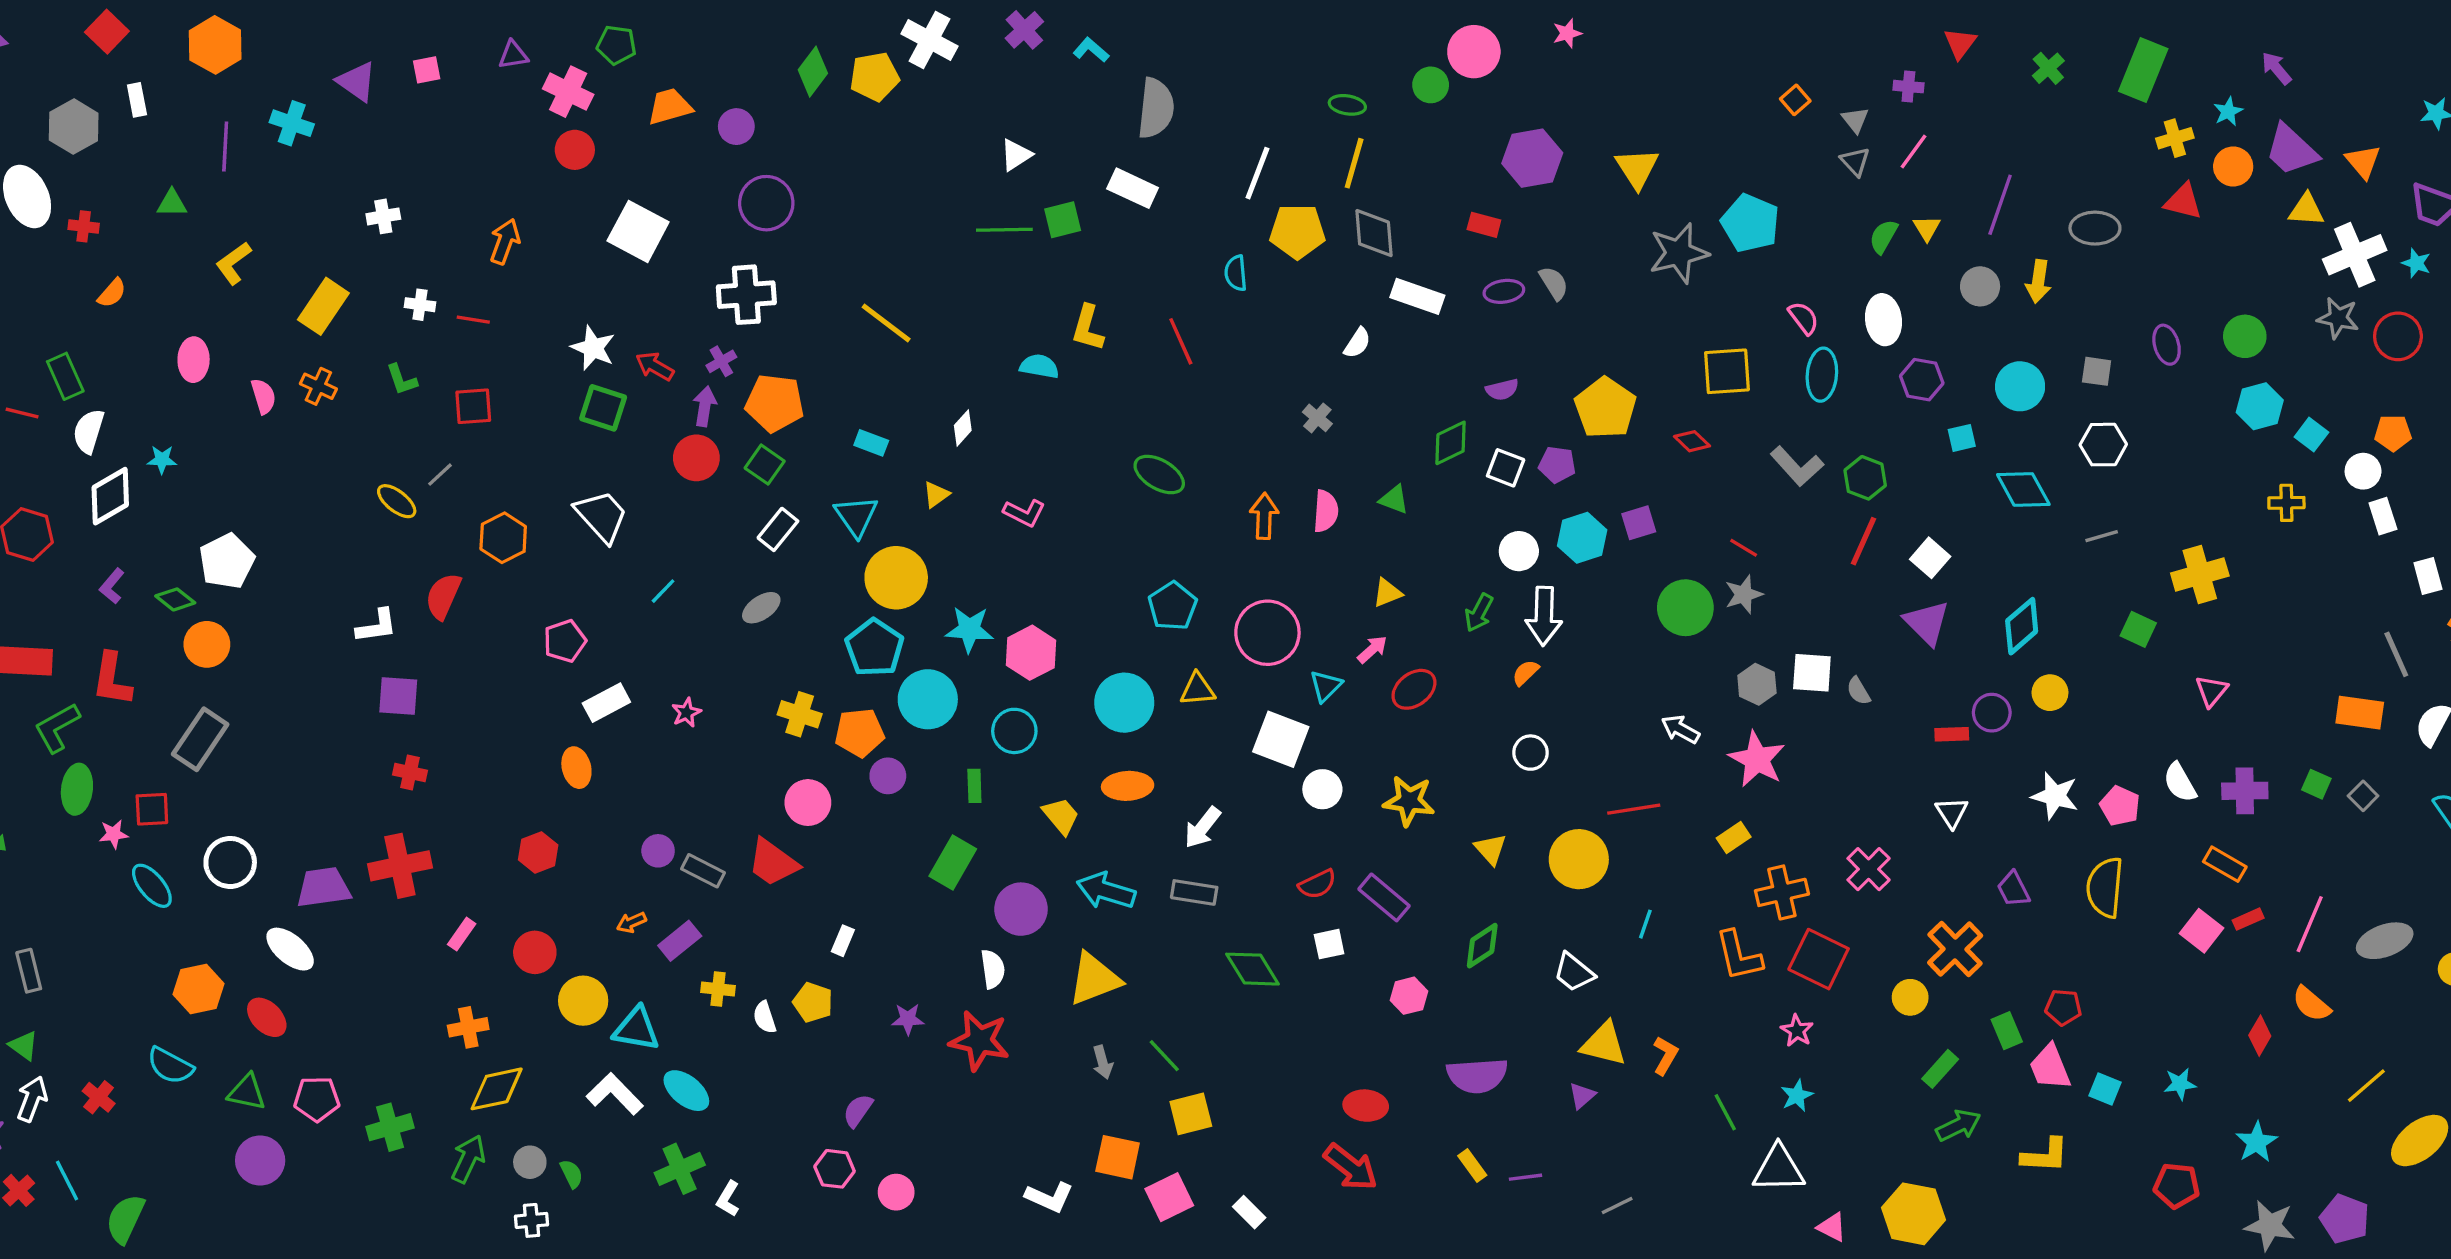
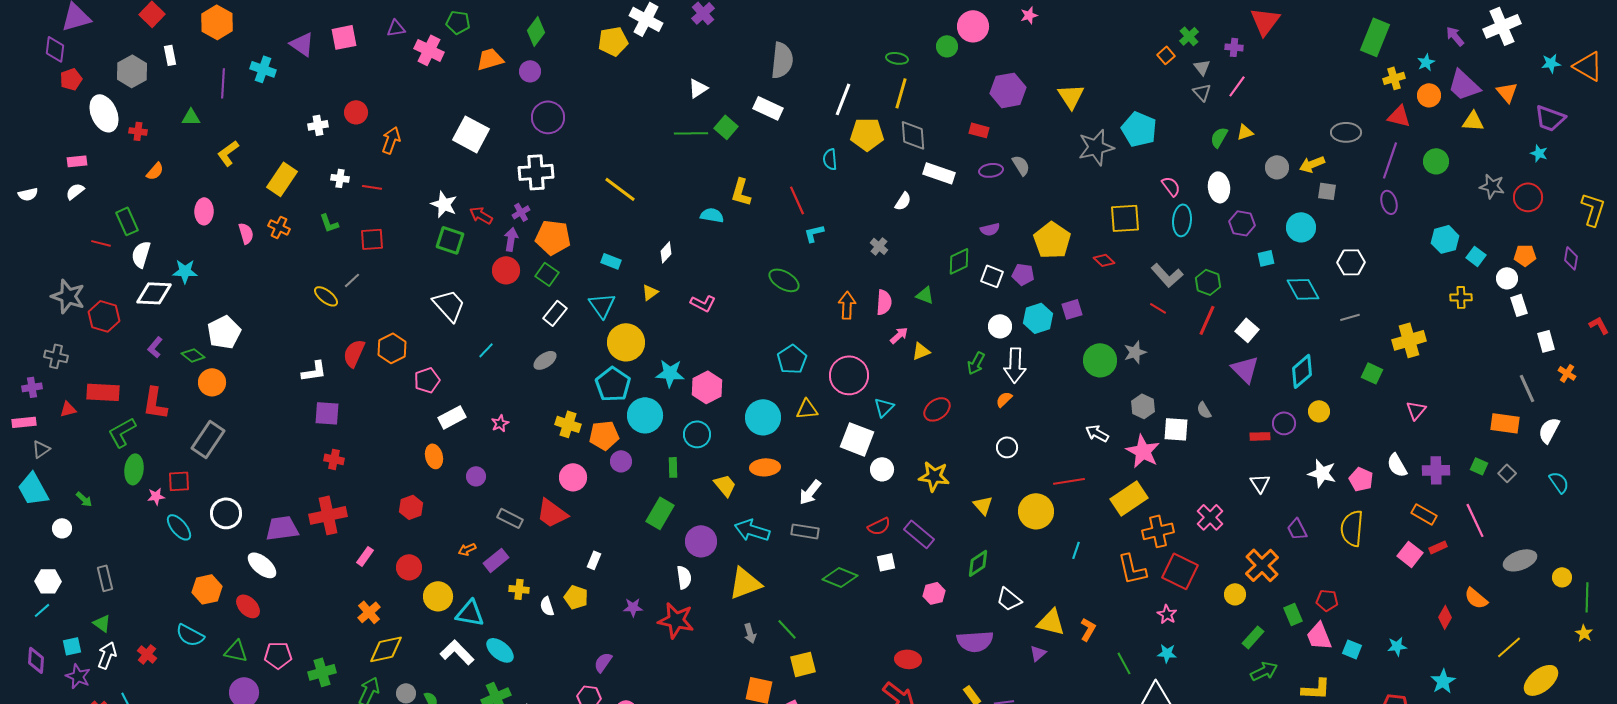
red triangle: (1960, 43) -> (1265, 21), size x1.5
cyan L-shape: (1091, 50) -> (814, 233), moved, turned -55
green cross: (2048, 68) -> (1189, 36), moved
pink square: (427, 70) -> (344, 37), size x1.5
green diamond: (813, 72) -> (536, 31), moved
red circle: (575, 150) -> (356, 112), moved
purple line: (2000, 205) -> (1390, 160), moved
green square: (1063, 220) -> (726, 127), turned -35
yellow triangle: (1927, 228) -> (1245, 132), turned 42
white cross: (2355, 255) -> (1502, 26), moved
yellow arrow: (2038, 281) -> (1312, 164), turned 60
green circle: (2245, 336) -> (1436, 161), moved
gray square: (2097, 371) -> (1327, 191), moved
cyan star: (162, 460) -> (185, 271), size x1.4
white diamond: (110, 496) -> (154, 293), turned 33
orange hexagon: (503, 538) -> (392, 348), moved
red line: (1744, 548) -> (1158, 308), moved
pink arrow: (1372, 649) -> (899, 335), moved
white square: (1812, 673) -> (1176, 429), moved
yellow rectangle: (1734, 837) -> (1129, 498), size x1.8
purple circle: (658, 851) -> (476, 476), moved
pink line: (2310, 924) -> (1475, 520), moved, turned -48
green diamond: (1252, 969) -> (840, 577), turned -36
white trapezoid: (1574, 972) -> (1009, 599), moved
orange cross: (468, 1027) -> (369, 612), turned -30
cyan star: (1797, 1096) -> (1167, 653), turned 30

